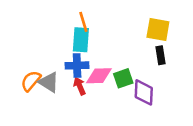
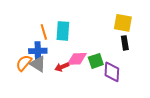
orange line: (83, 22) -> (44, 32), moved
blue cross: (77, 65) -> (38, 51), moved
red arrow: (80, 86) -> (62, 67), turned -88

